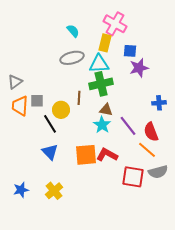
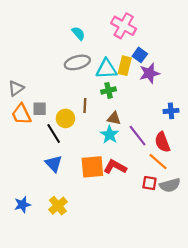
yellow rectangle: (105, 43) -> (125, 66), moved
blue square: (130, 51) -> (140, 55), turned 32
green cross: (101, 84) -> (109, 90), size x0.6
orange trapezoid: (20, 106) -> (21, 114), turned -30
red square: (133, 177) -> (149, 183), moved, size x0.6

